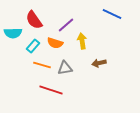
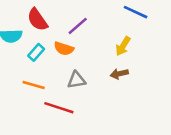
yellow arrow: (82, 41) -> (123, 46), moved, turned -140
orange line: (42, 65) -> (34, 85), moved

